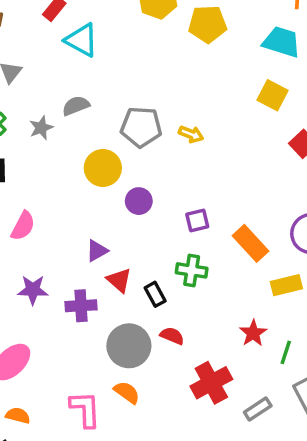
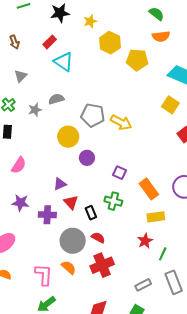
yellow arrow: (191, 134) -> (121, 122), size x1.5
purple square: (197, 221) -> (120, 173), turned 32
yellow rectangle: (286, 285) -> (156, 217), moved
red cross: (211, 383) -> (102, 265), moved

